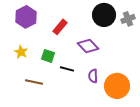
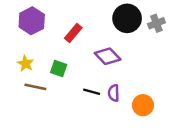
black line: (67, 69) -> (92, 92), moved
brown line: (34, 82) -> (35, 87), moved
orange circle: (117, 86) -> (143, 105), size x0.7

